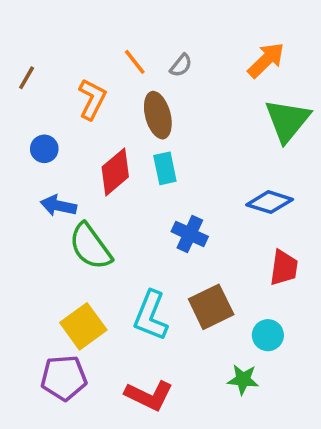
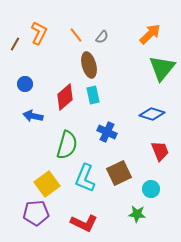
orange L-shape: (92, 99) -> (39, 33), moved
green semicircle: (90, 246) -> (67, 145), moved, turned -128
red trapezoid: (284, 268) -> (160, 151), turned -30

